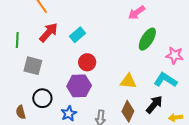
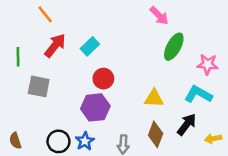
pink arrow: (137, 13) -> (159, 16), turned -96
black circle: (42, 98) -> (58, 141), moved
brown semicircle: (21, 112) -> (15, 141), moved

